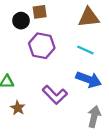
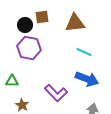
brown triangle: (89, 17) -> (75, 23), moved
purple hexagon: (42, 46) -> (29, 48), moved

